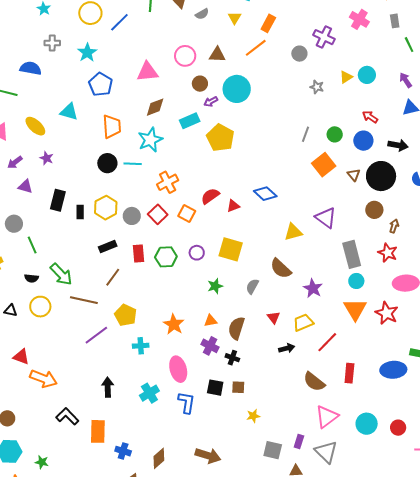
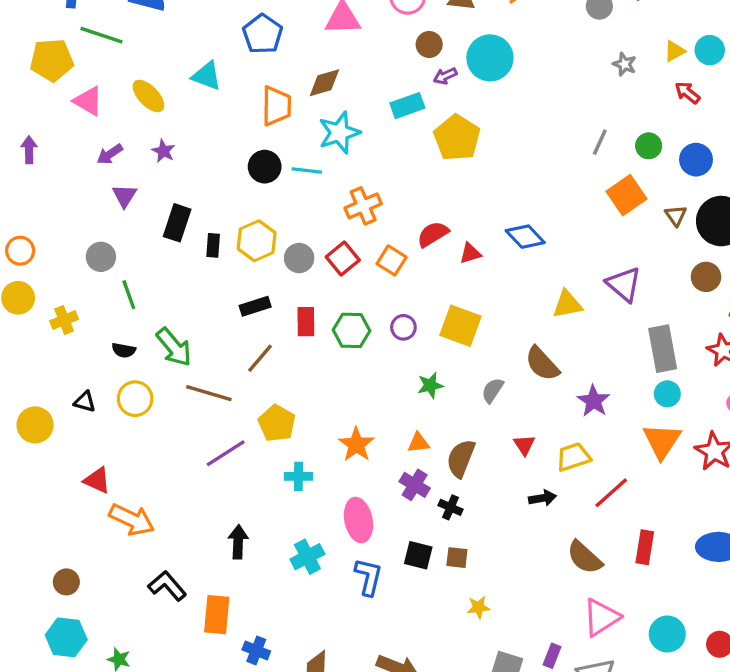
brown diamond: (155, 107) -> (324, 83), moved
red arrow: (370, 117) -> (687, 93), moved
purple triangle: (25, 186) -> (124, 196), turned 42

